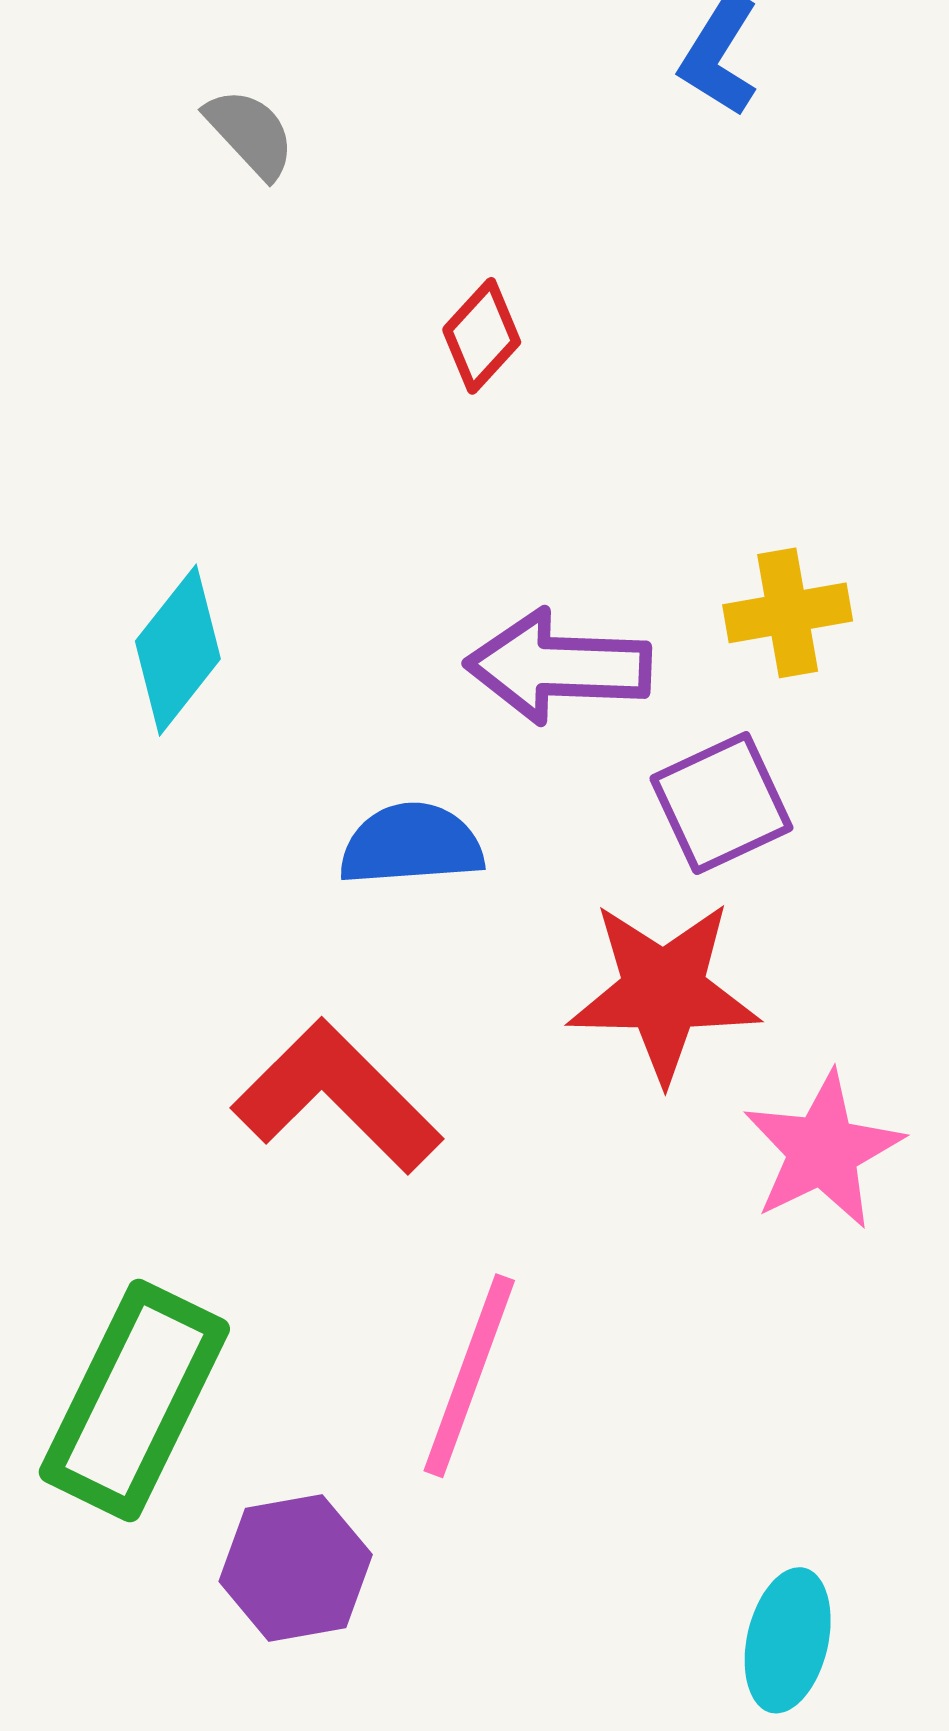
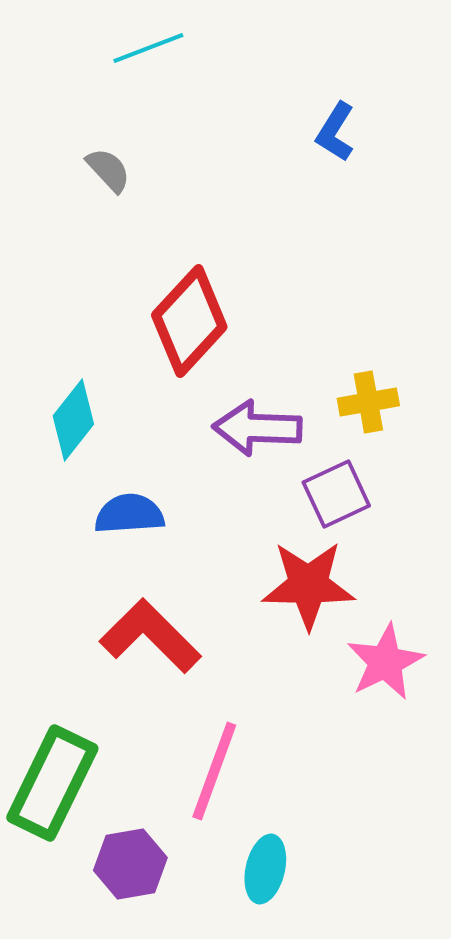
red diamond: (482, 336) -> (189, 321), moved, size x2.0
blue semicircle: (411, 844) -> (129, 514), moved
cyan ellipse: (788, 1640) -> (265, 869), moved

